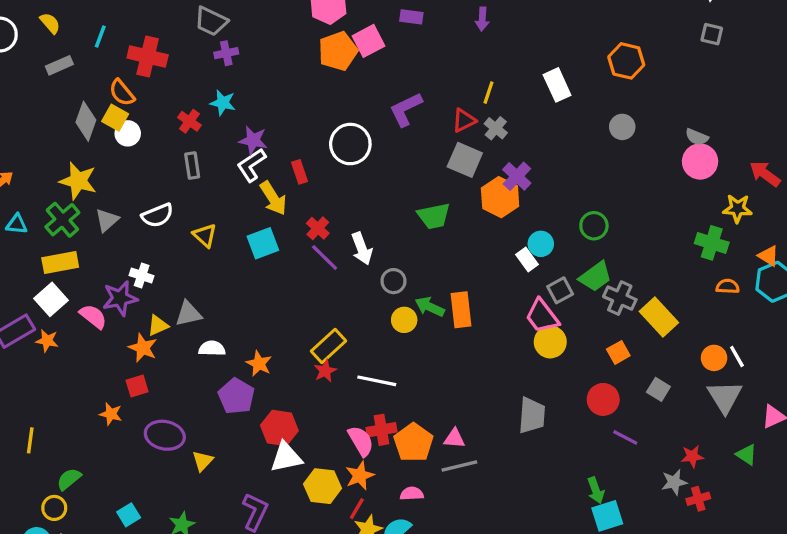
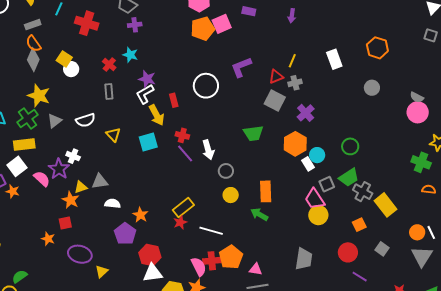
orange semicircle: (122, 93) -> (33, 44), moved
gray diamond: (86, 121) -> (33, 60), moved
gray cross: (496, 128) -> (295, 83), turned 32
orange hexagon: (500, 197) -> (295, 144), moved
red cross: (318, 228) -> (182, 135), turned -32
purple star: (120, 298) -> (59, 169), turned -30
green arrow: (430, 307) -> (259, 214), moved
orange pentagon: (414, 443) -> (231, 257), moved

